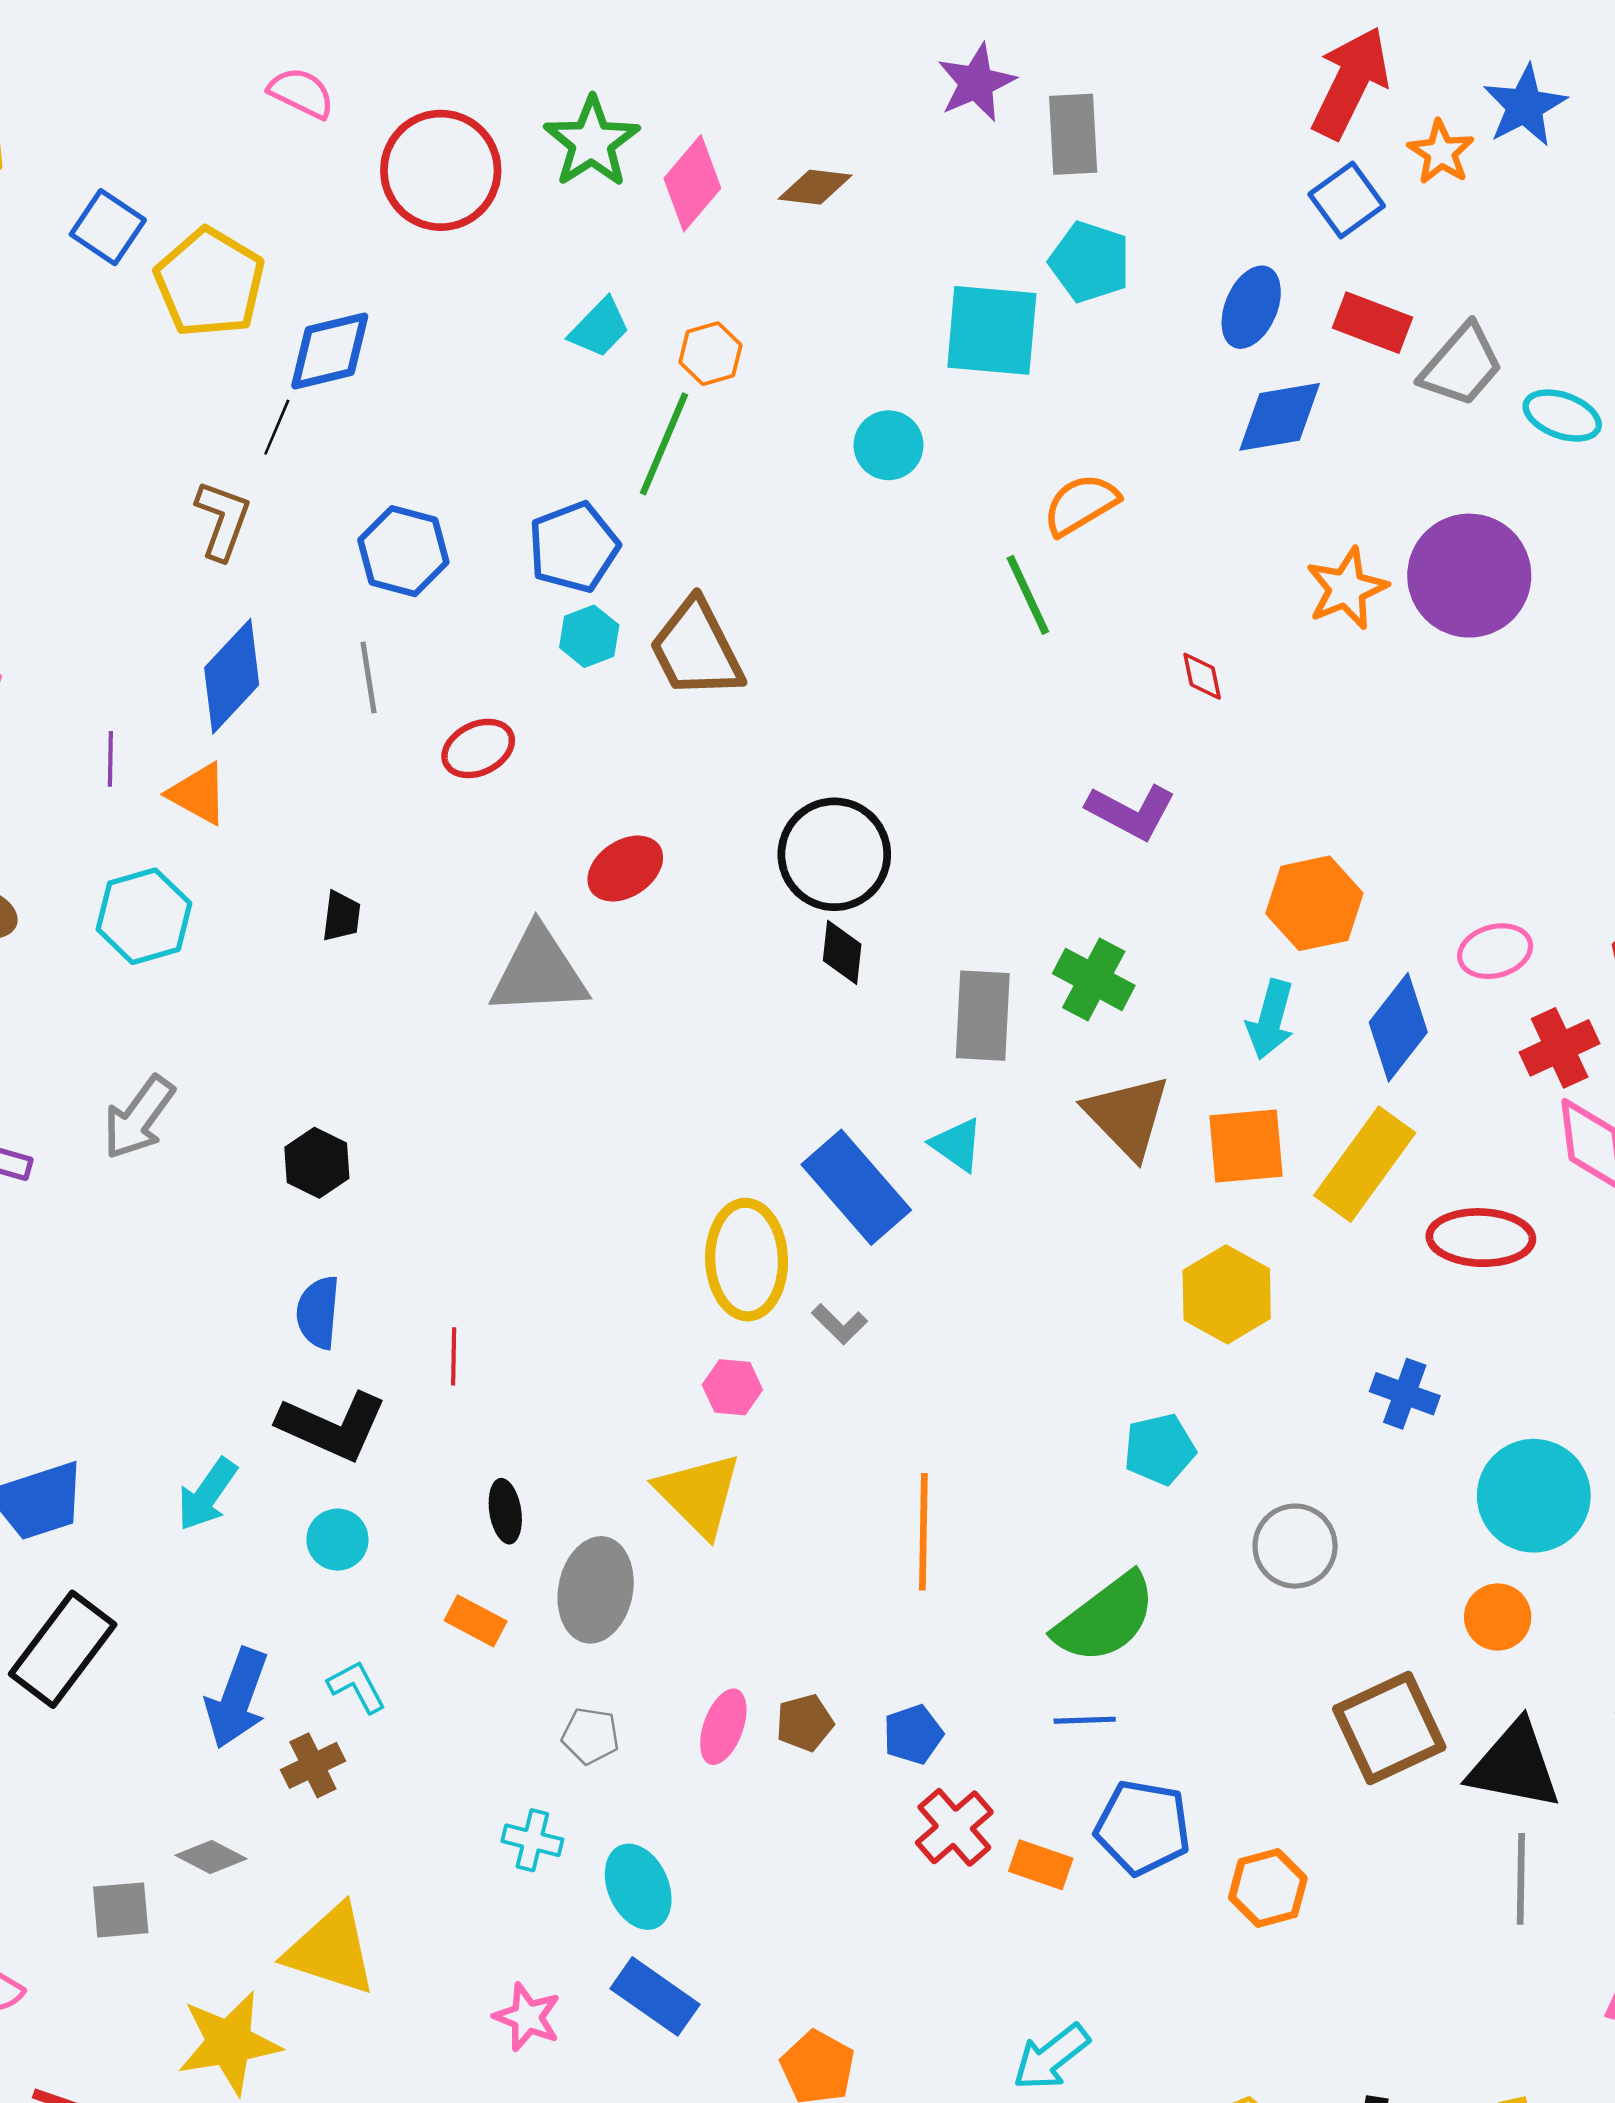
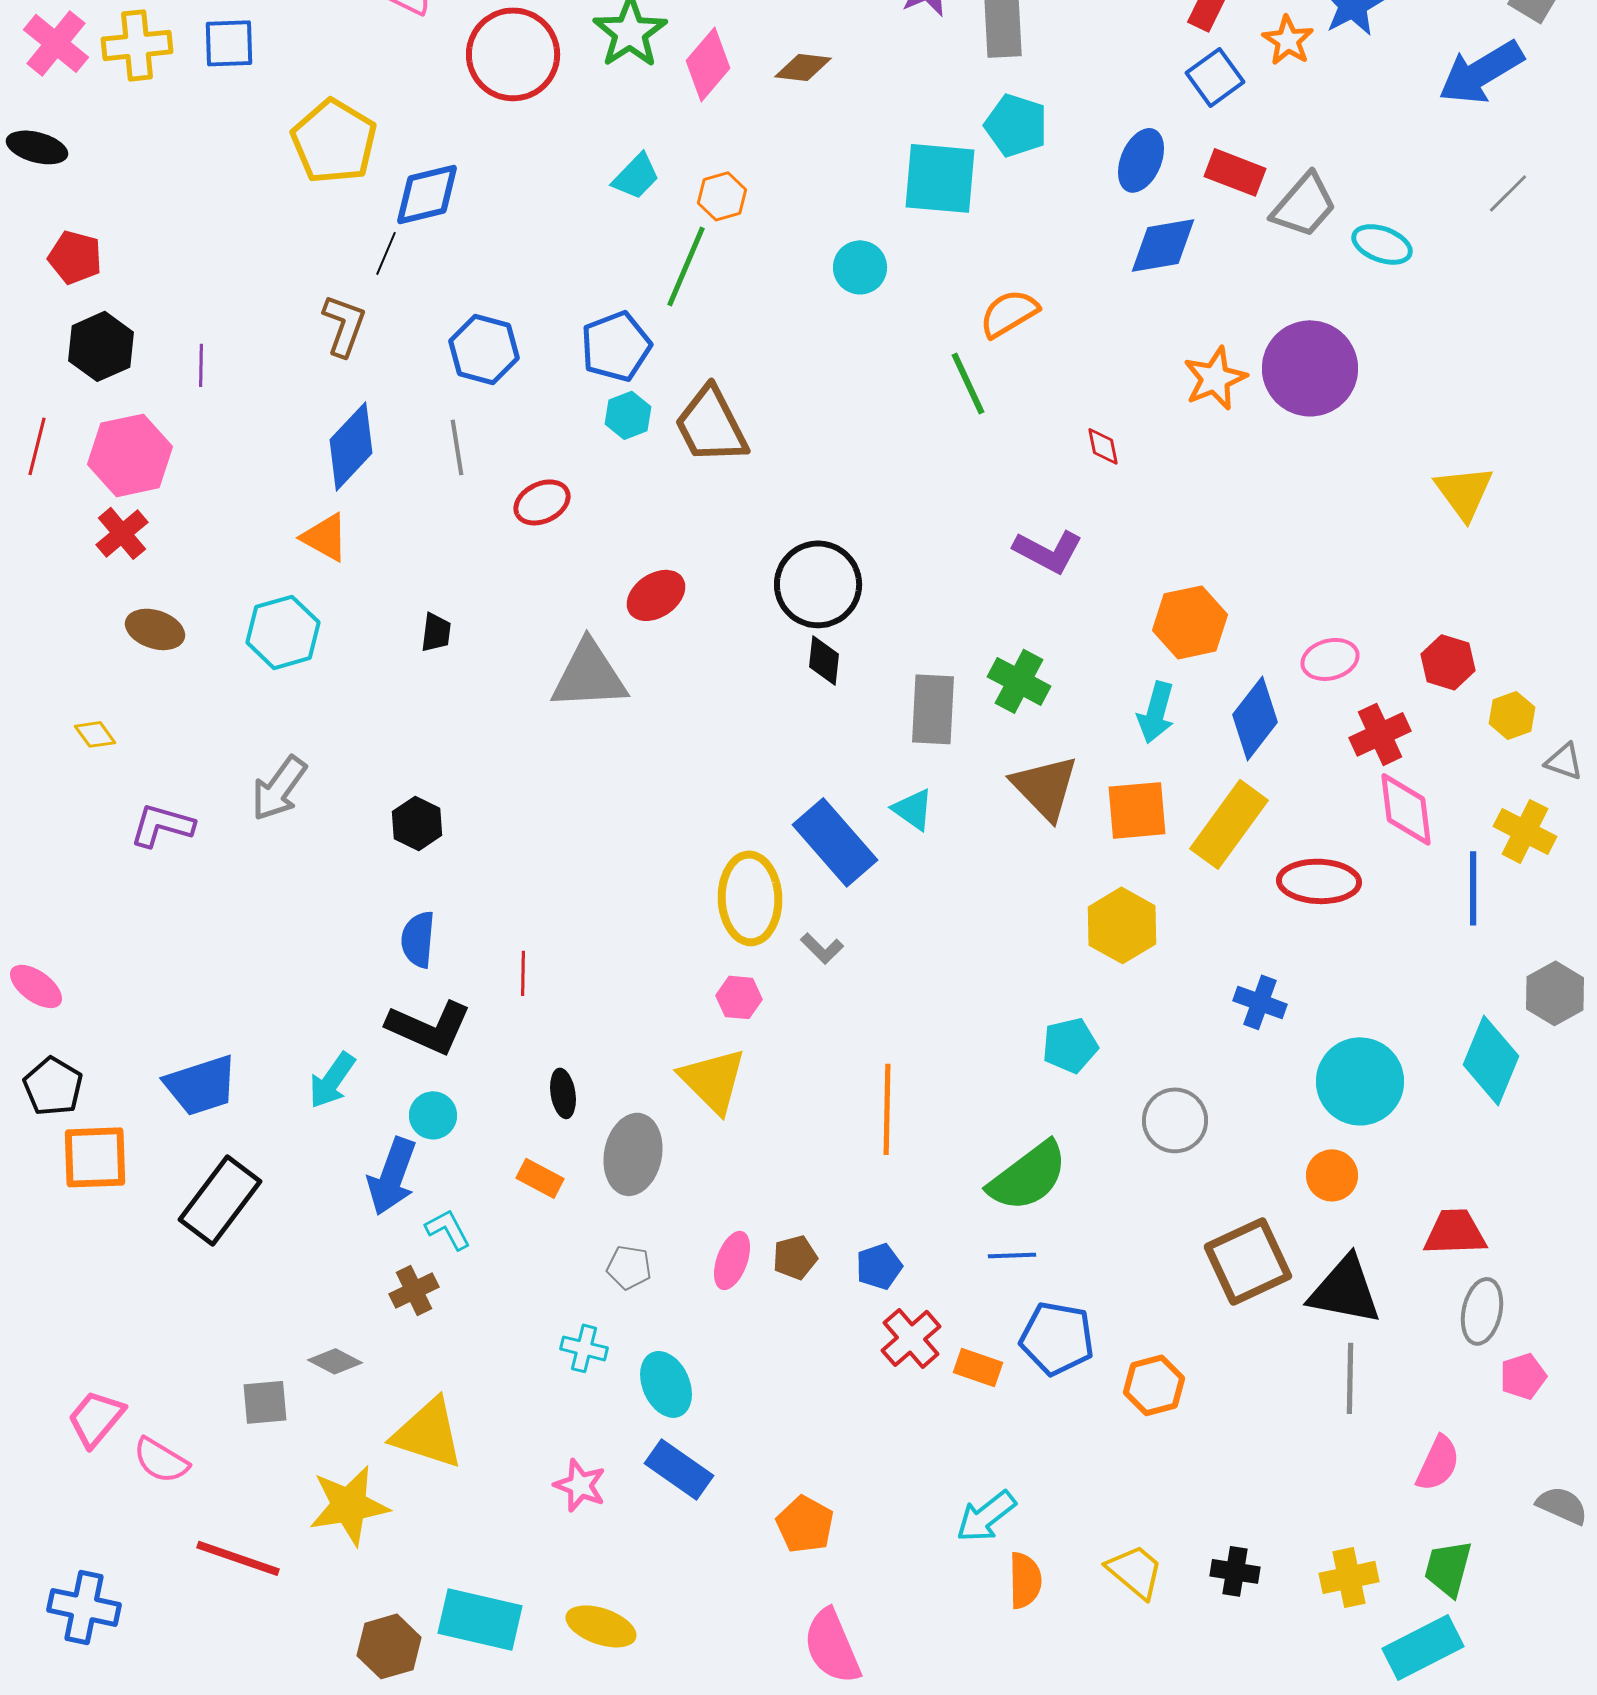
blue square: (108, 227) -> (229, 43), moved, turned -36
purple line: (110, 759) -> (201, 365), moved
blue arrow: (237, 1698) -> (392, 1176), moved

